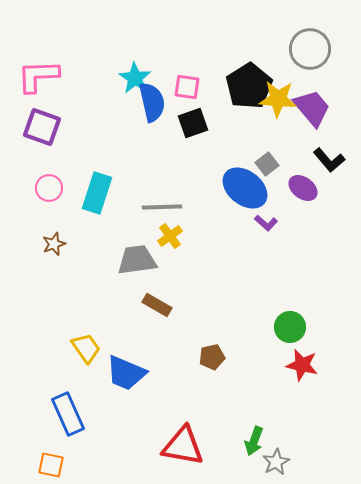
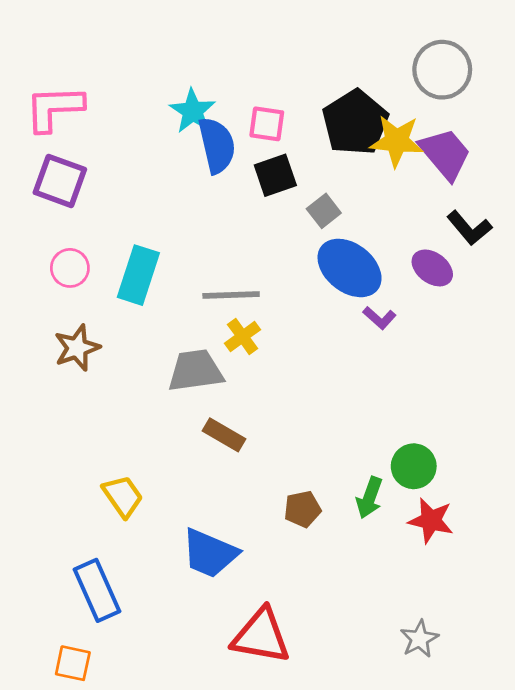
gray square: (267, 164) -> (324, 211), moved
brown star: (54, 244) -> (77, 348), size x1.4
blue trapezoid: (126, 373) -> (210, 553), moved
green arrow: (254, 441) -> (369, 498), moved
gray star: (276, 462) -> (419, 639), moved

